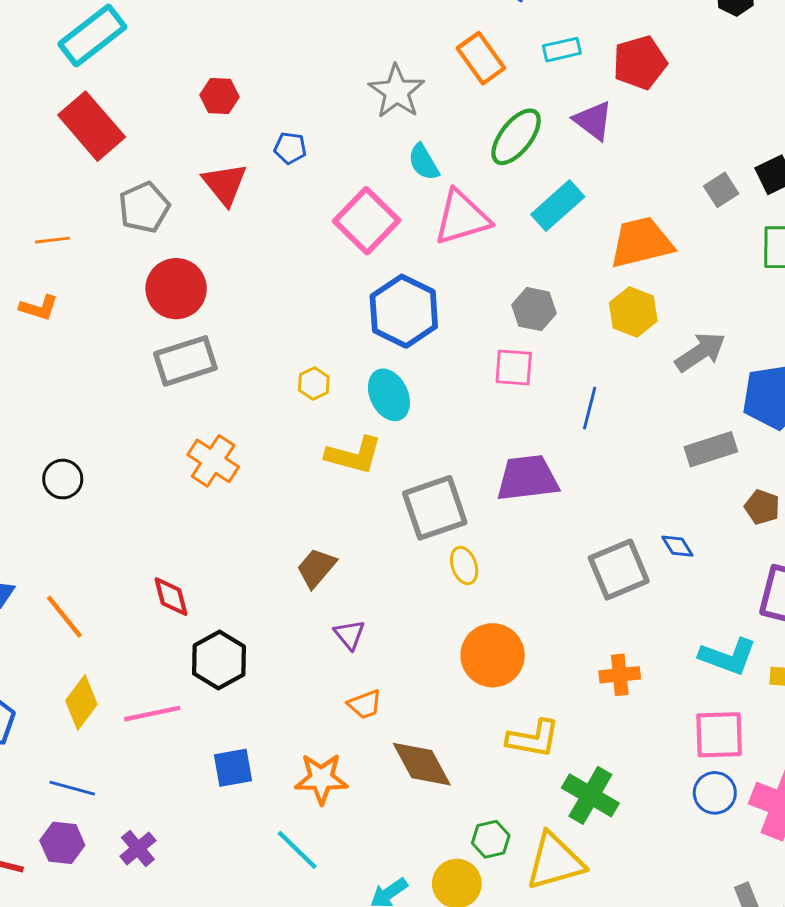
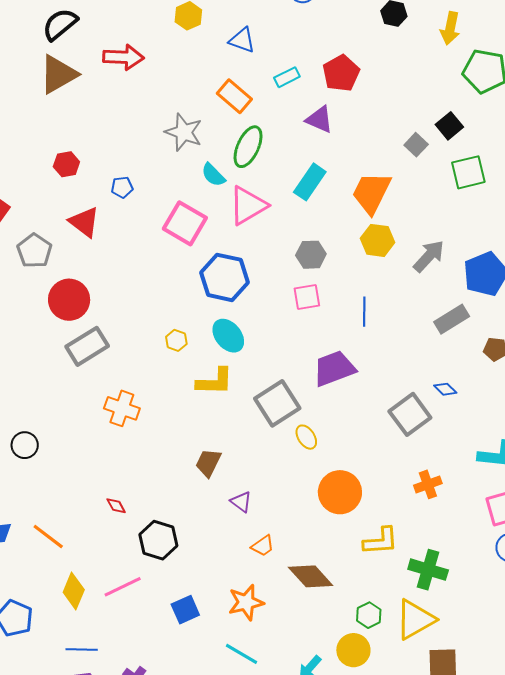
green ellipse: (516, 137) -> (248, 147), moved
orange trapezoid: (641, 242) -> (371, 193), turned -36
red diamond: (171, 597) -> (116, 506), size x0.7

